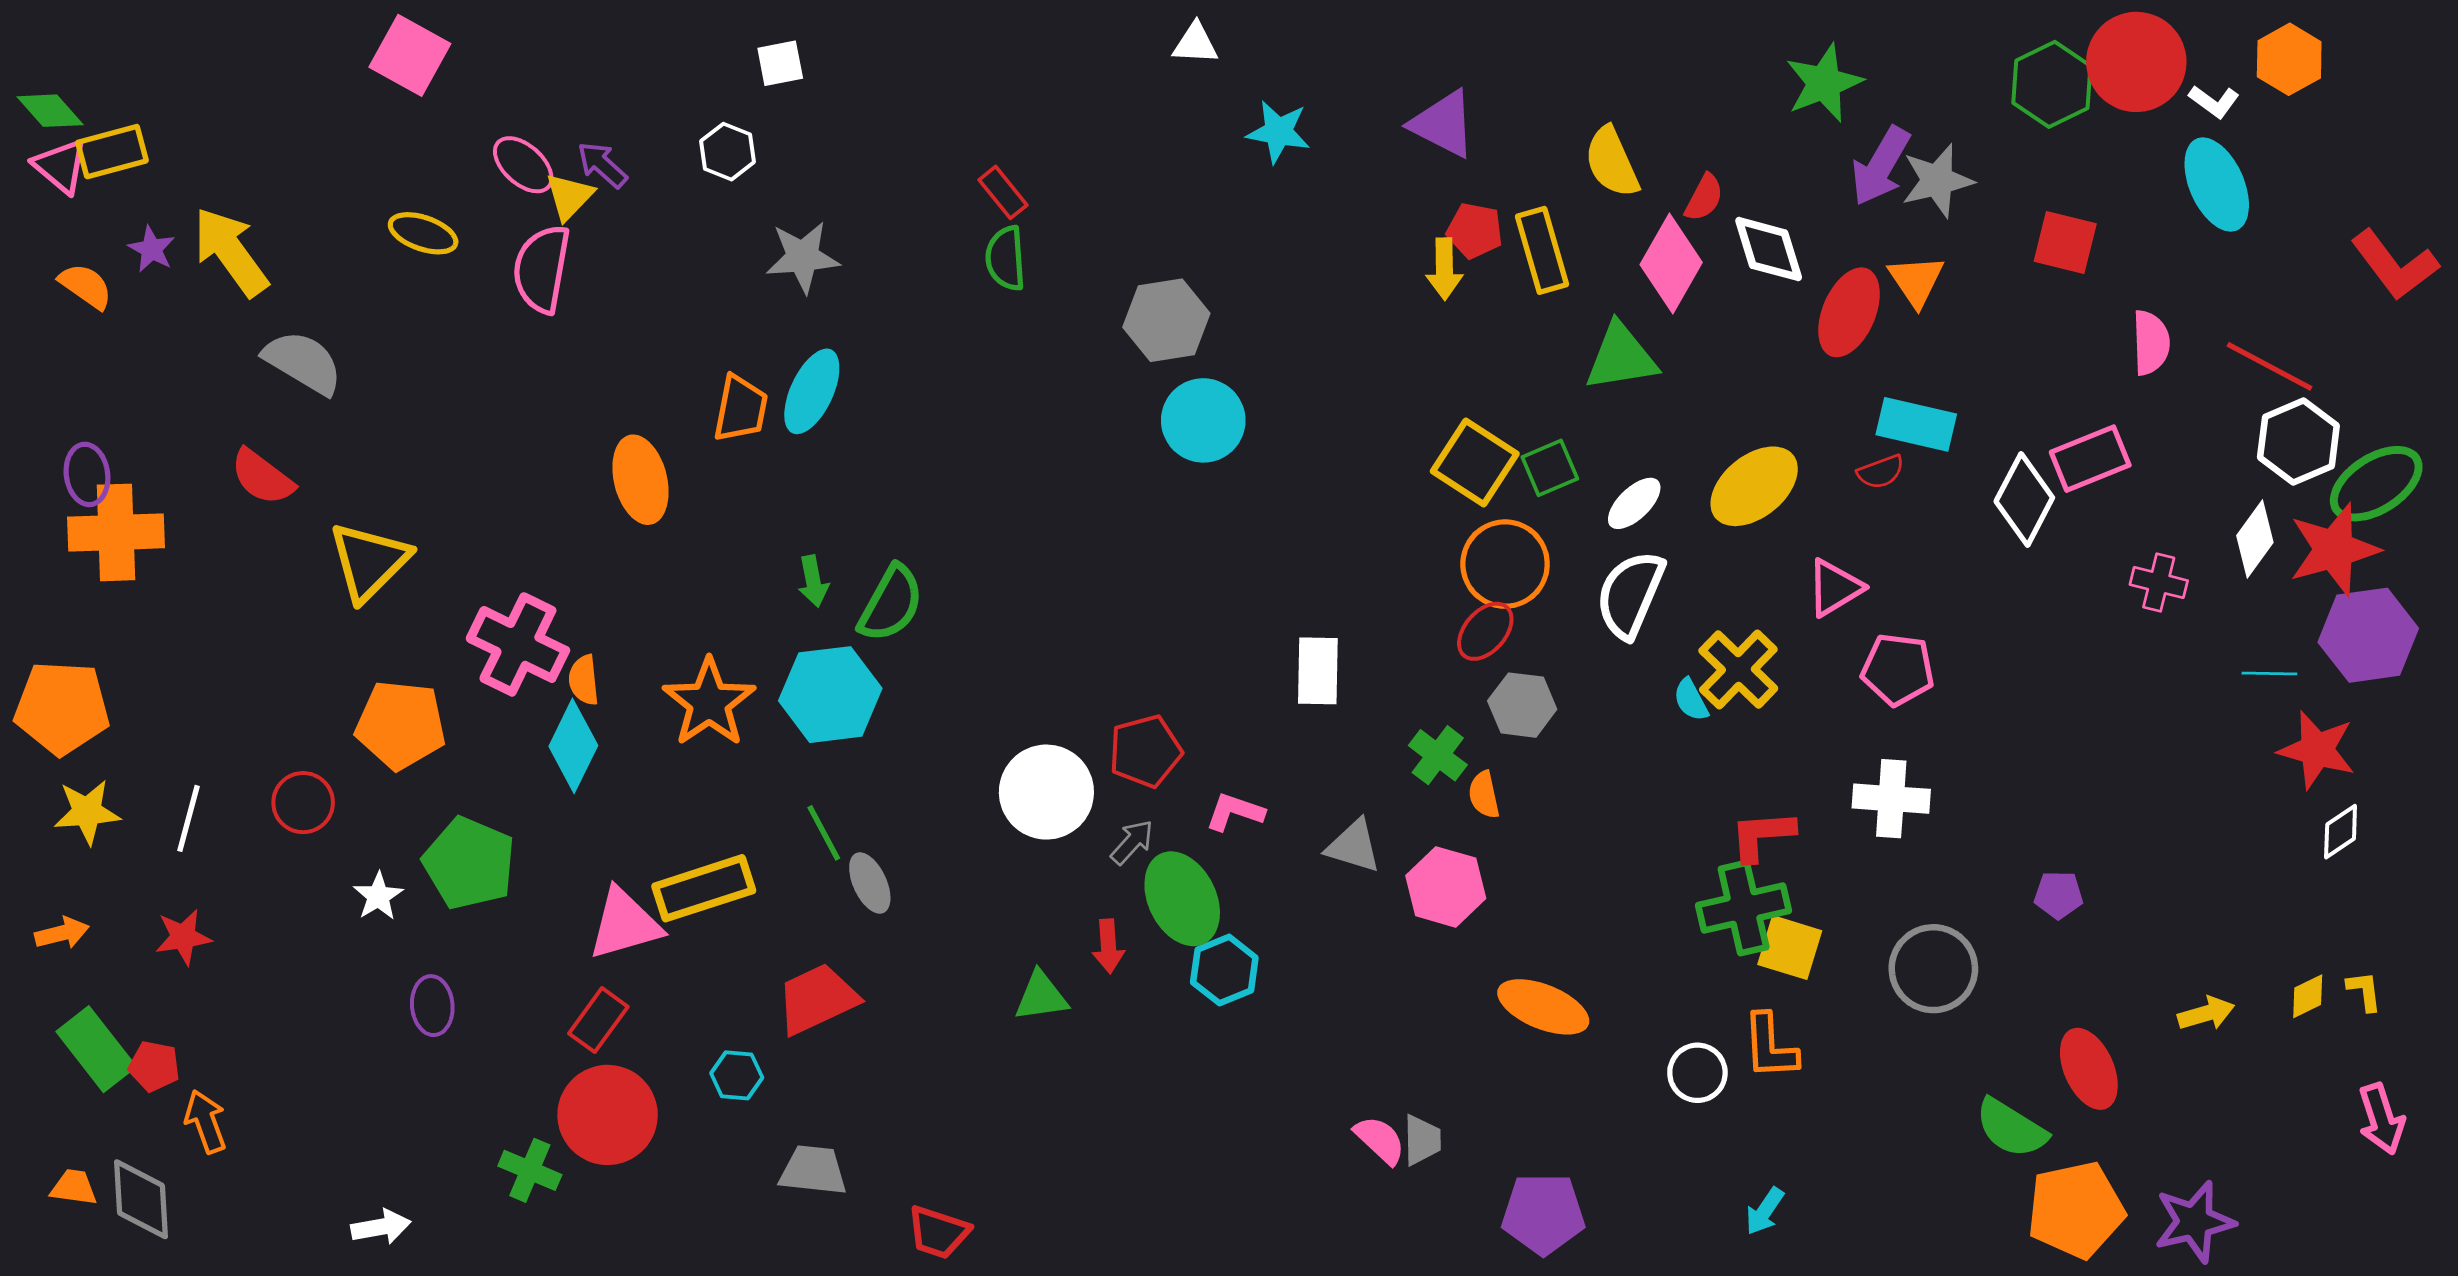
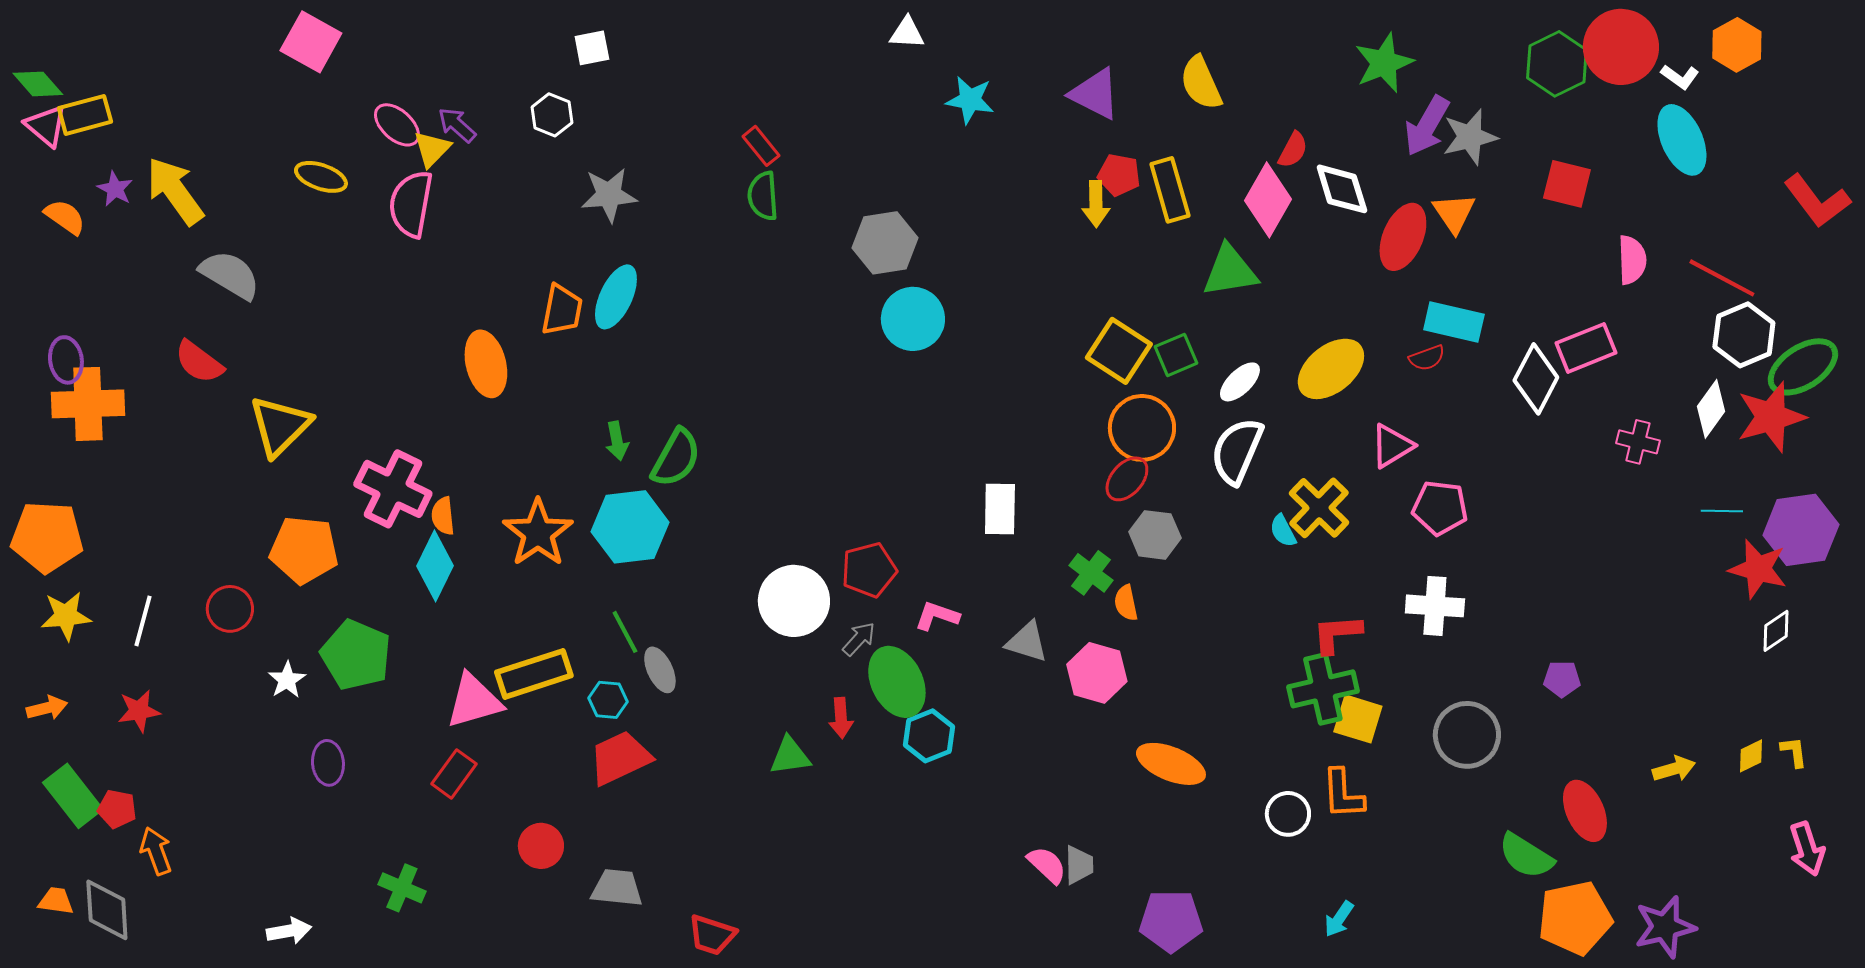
yellow semicircle: (1612, 162) -> (1201, 83), moved
purple hexagon: (2368, 635) -> (1801, 530), moved
cyan hexagon: (737, 1075) -> (608, 700), moved
red circle: (608, 1115) -> (541, 846), moved, size x0.6

